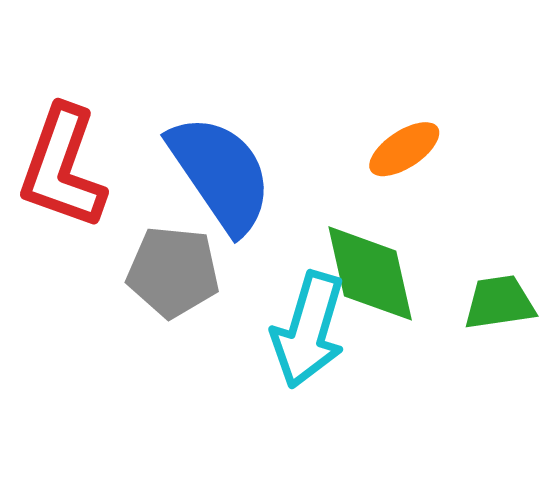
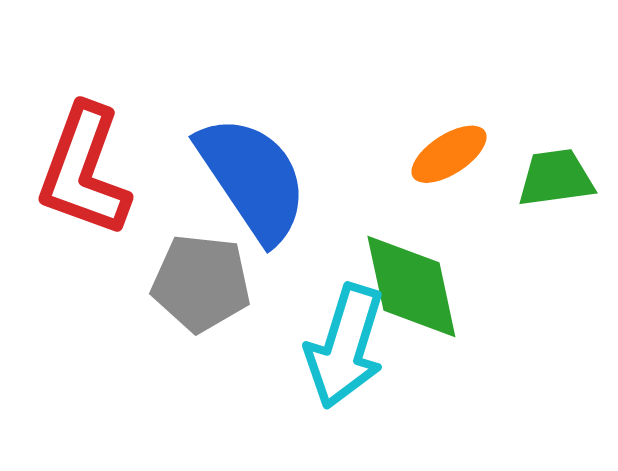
green trapezoid: (499, 303) -> (556, 178), moved

